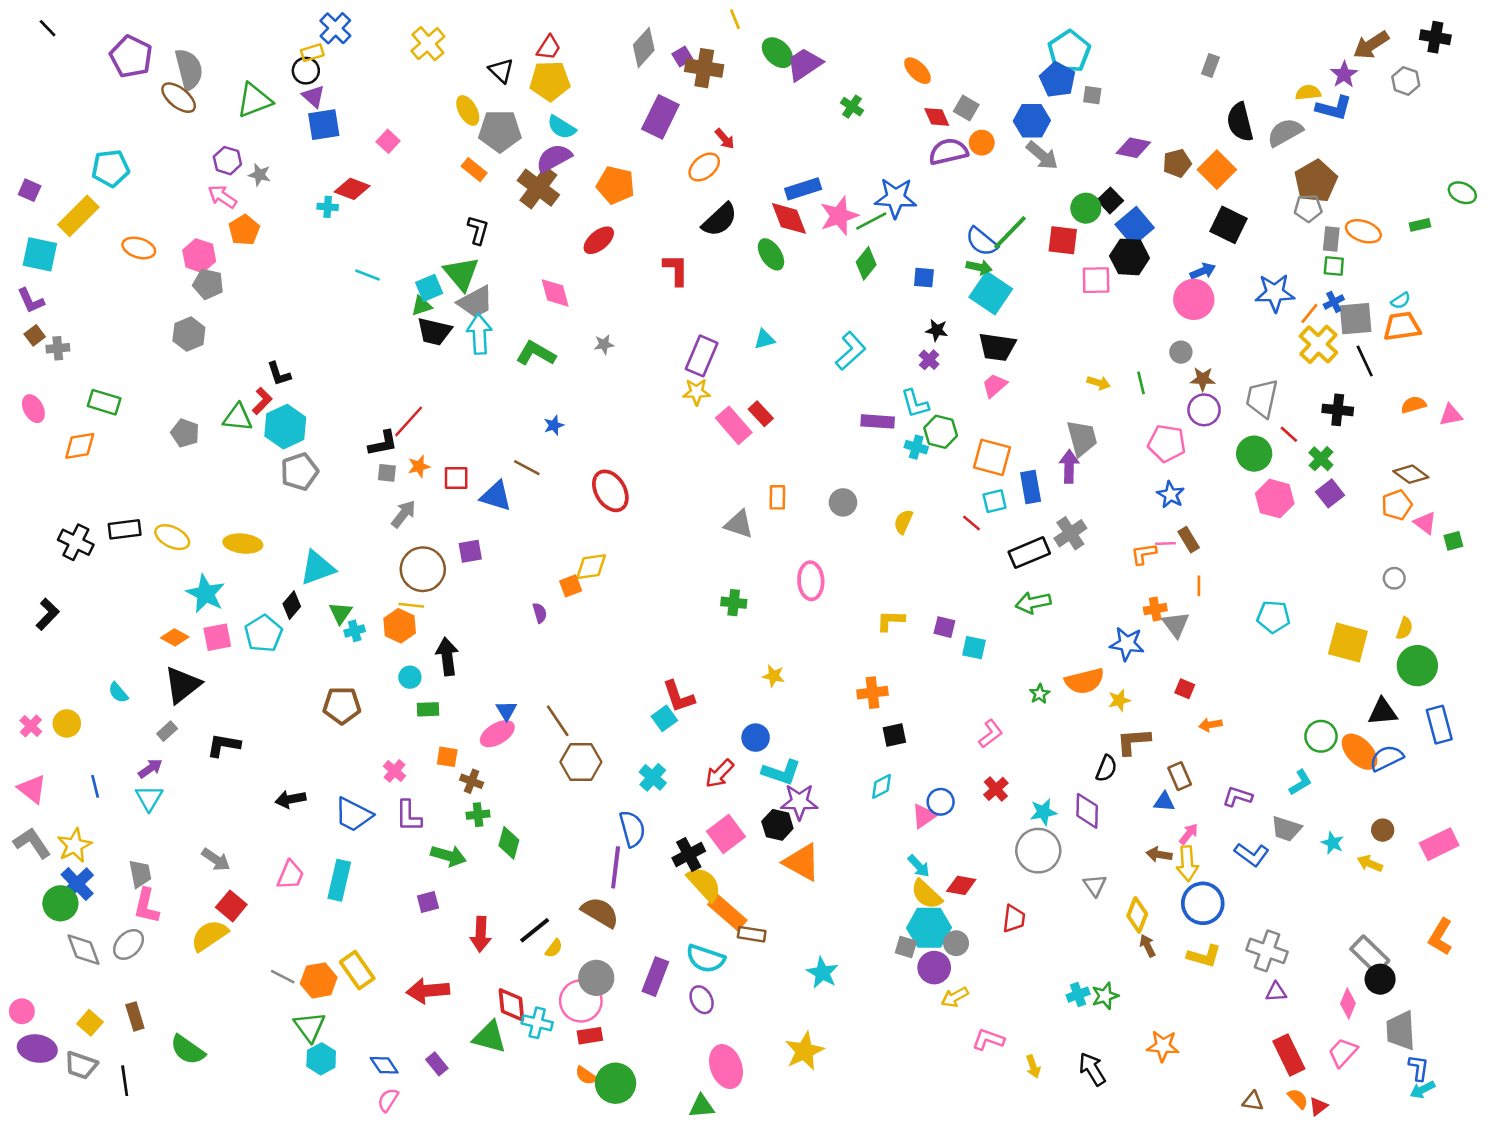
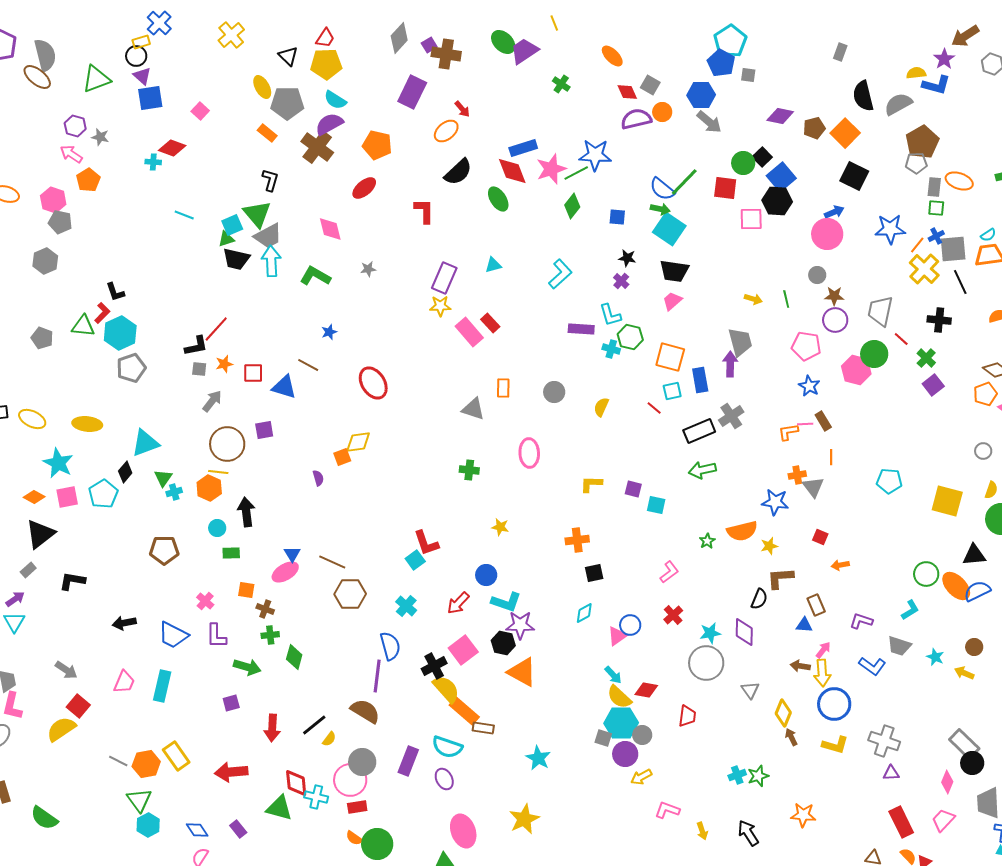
yellow line: (735, 19) -> (554, 23), moved
pink hexagon: (1275, 499) -> (856, 370), moved
brown line: (558, 721) -> (332, 562), turned -32

